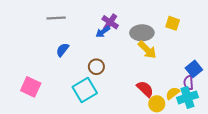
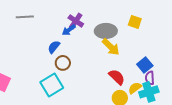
blue semicircle: (62, 50) -> (54, 47), moved
blue square: (194, 69) -> (145, 65), moved
red semicircle: (145, 89) -> (117, 77), moved

